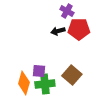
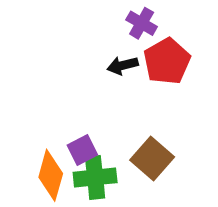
red pentagon: (79, 29) -> (167, 61), turned -30
purple square: (39, 71) -> (82, 150), turned -32

